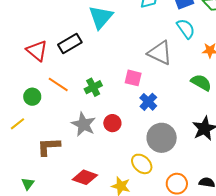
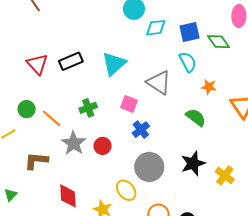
cyan triangle: (101, 17) -> (114, 64), moved
orange line: (58, 84) -> (52, 118), moved
red diamond: (85, 177) -> (68, 196), turned 60

